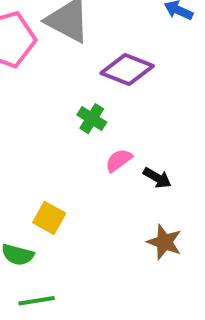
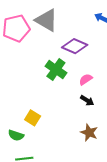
green cross: (92, 119) -> (56, 70), size x1.5
pink semicircle: (119, 160) -> (86, 79), moved

